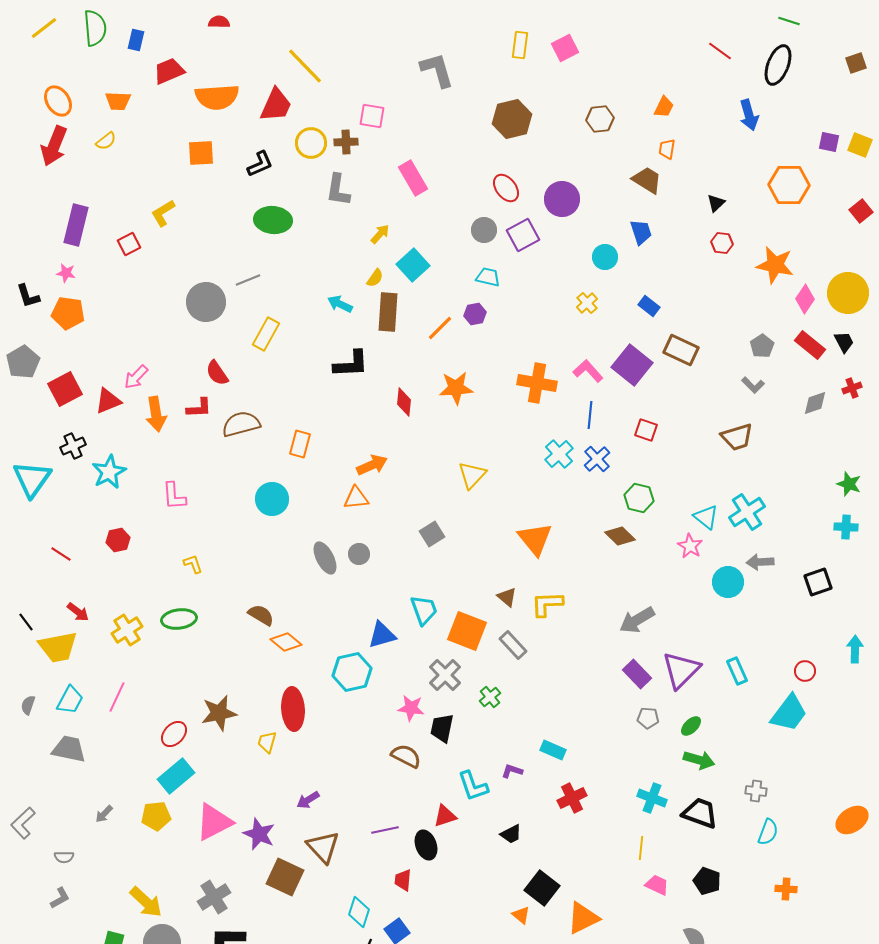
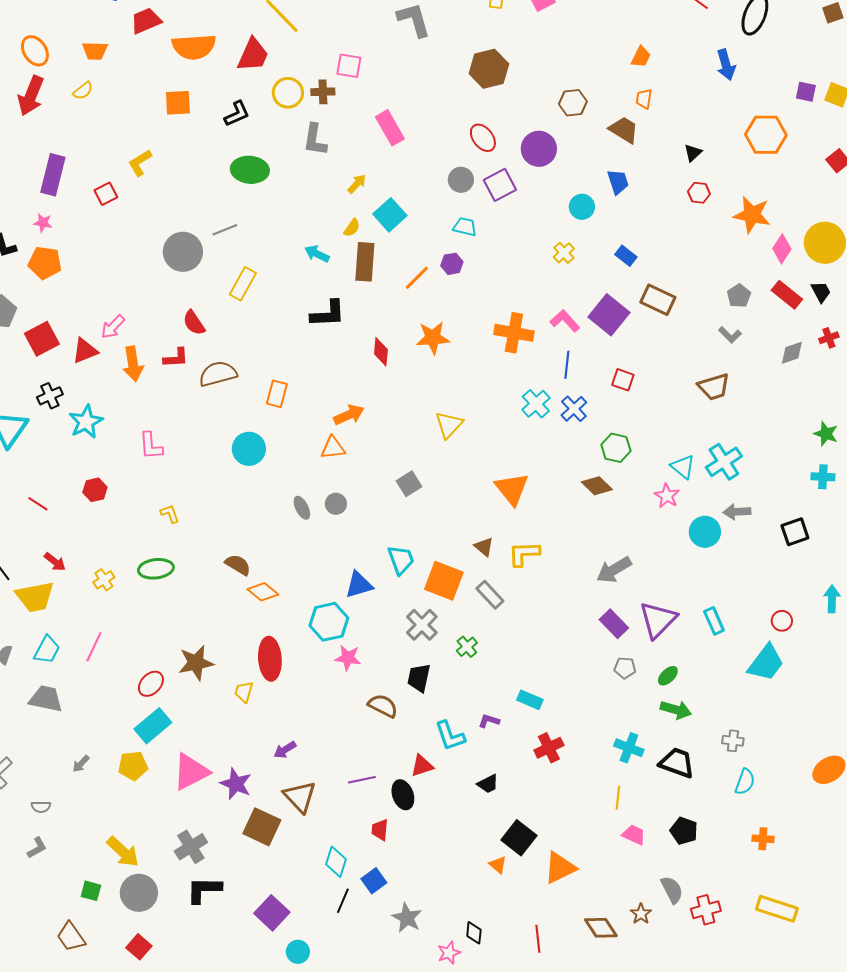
brown hexagon: (600, 119) -> (573, 103), moved
gray ellipse: (325, 558) -> (302, 508), size x0.7
yellow cross: (127, 630) -> (104, 580), size x0.7
pink star: (411, 708) -> (348, 658), moved

